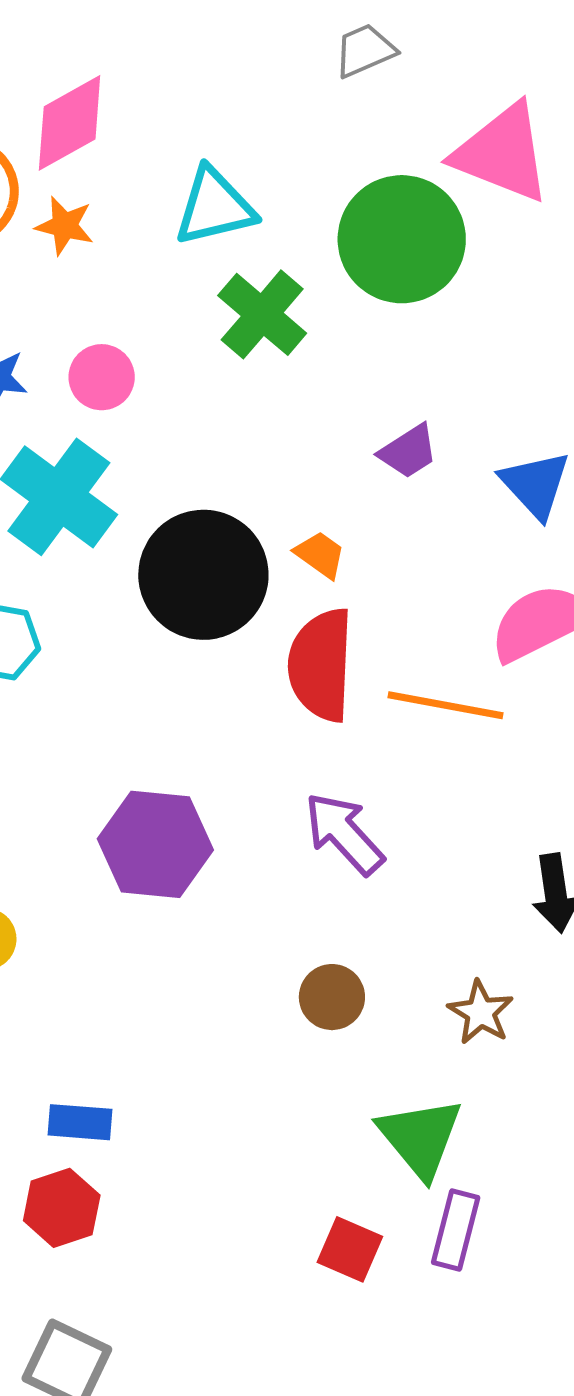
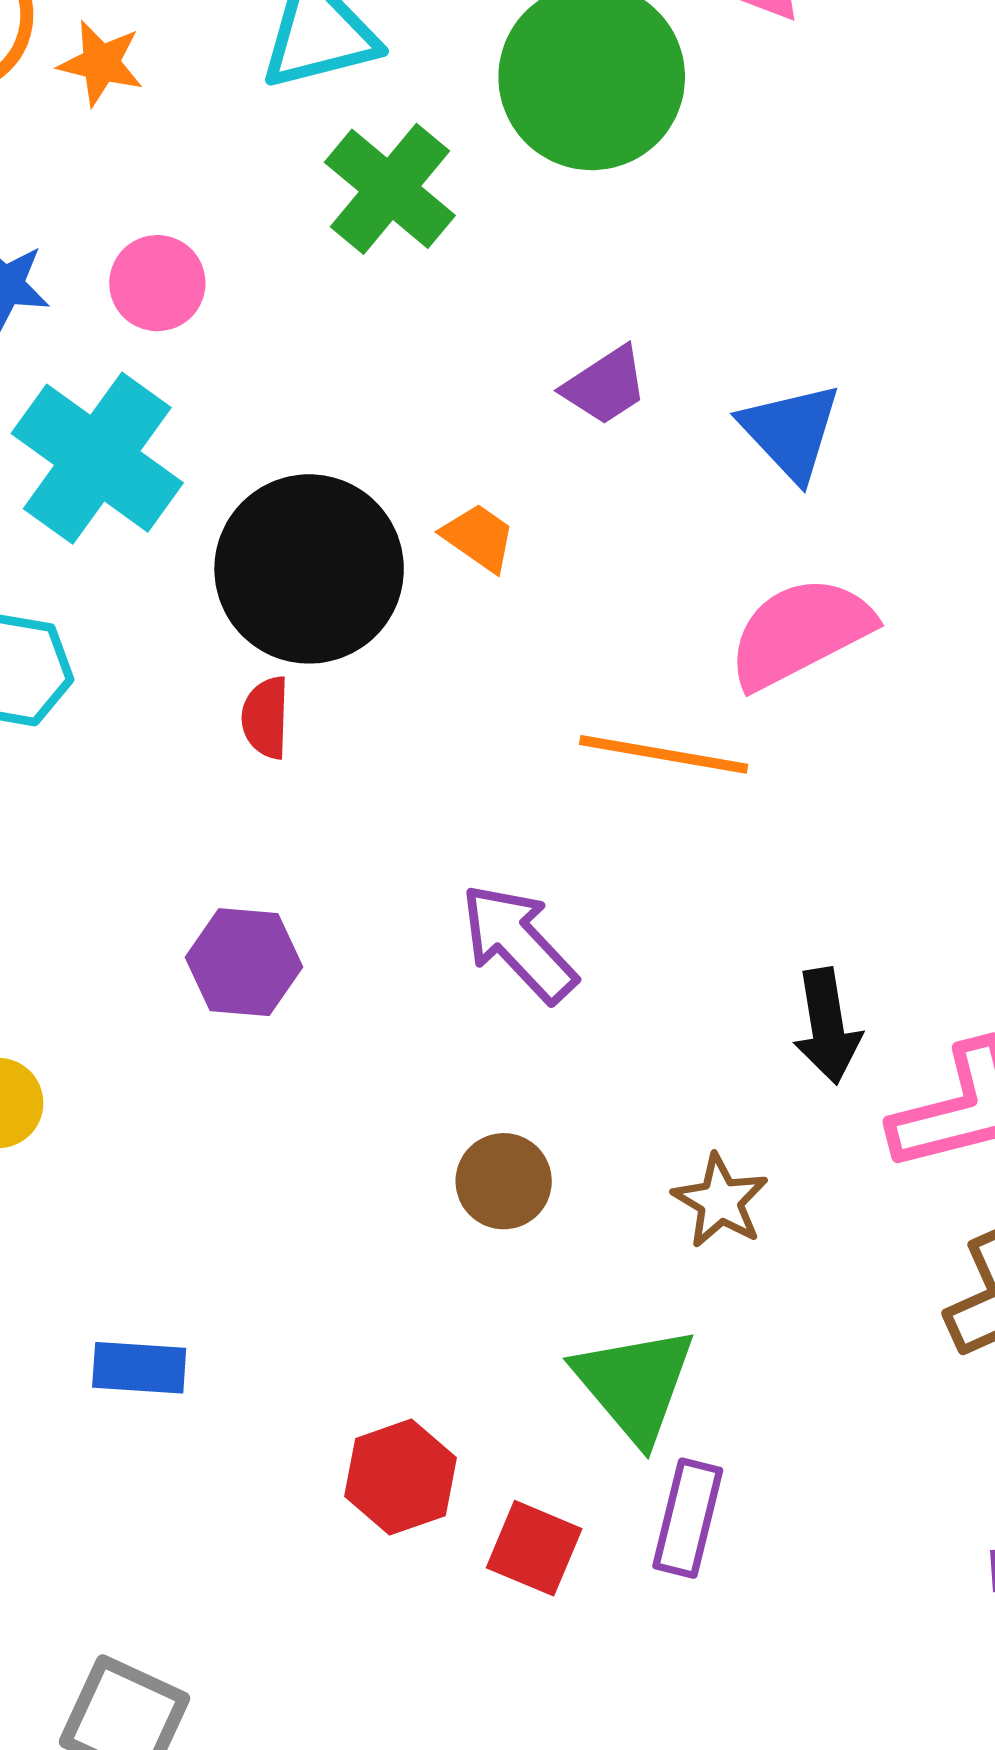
red semicircle: (321, 665) -> (266, 718), moved, size x0.5
purple hexagon: (155, 844) -> (244, 962), size x0.7
red hexagon: (62, 1208) -> (400, 1477), moved

